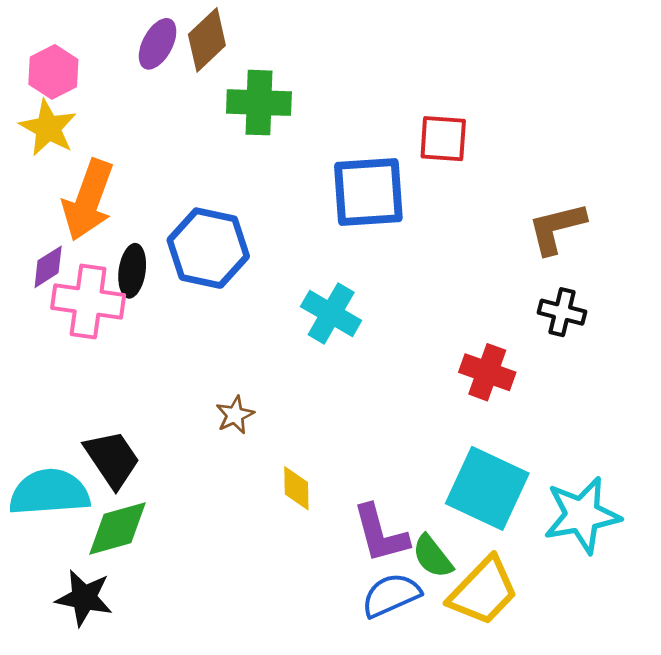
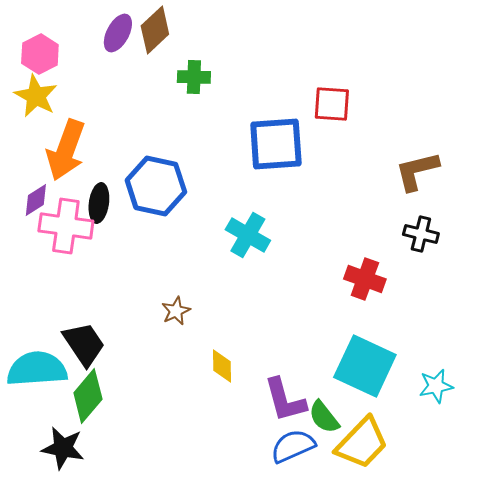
green cross: (259, 103) -> (194, 77), size x0.7
cyan star: (582, 515) -> (436, 386), size x0.6
green diamond: (117, 528) -> (88, 396), turned -34

